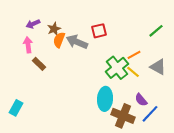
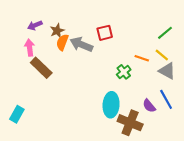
orange line: (134, 55) -> (142, 58), turned 48
brown rectangle: (39, 64) -> (41, 68), size x1.5
green cross: (117, 68) -> (124, 72), size x0.6
yellow line: (133, 72) -> (162, 55), moved
blue line: (150, 114) -> (166, 99), moved, turned -72

